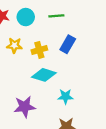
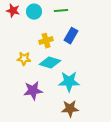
yellow star: (14, 45) -> (24, 59), moved
cyan star: (65, 96) -> (69, 82), size x1.5

